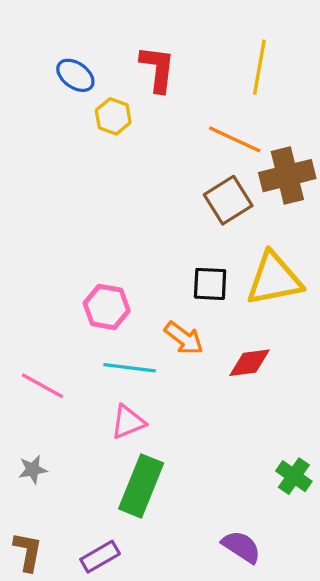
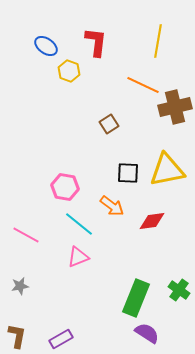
brown square: (228, 200) -> (109, 124), moved, size x0.7
cyan line: (130, 368) -> (79, 224), turned 32
green rectangle: (141, 486) -> (136, 298), moved

